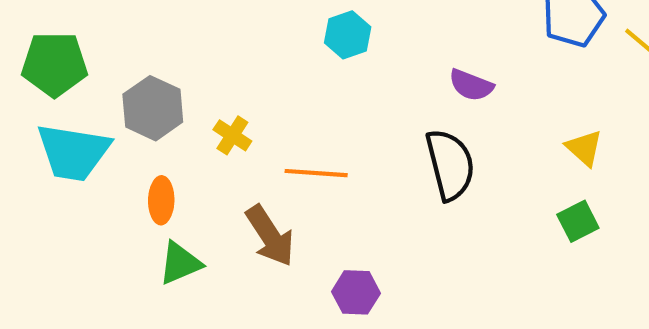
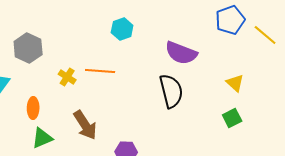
purple semicircle: (471, 85) -> (181, 53), size x1.5
gray hexagon: (153, 108) -> (28, 48), moved
orange line: (316, 173) -> (100, 71), moved

